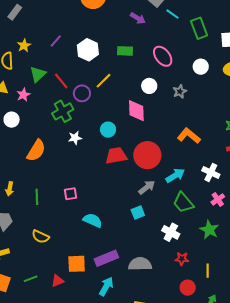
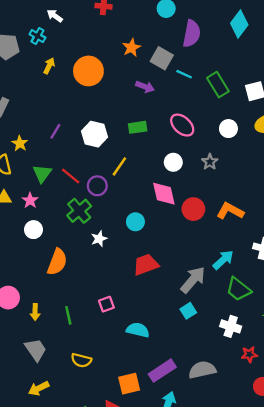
white circle: (12, 120) -> (33, 230), moved
red circle: (147, 155) -> (193, 209), moved, size x0.7
red trapezoid: (116, 156) -> (146, 265), moved
gray arrow: (147, 187) -> (193, 280), size x1.4

